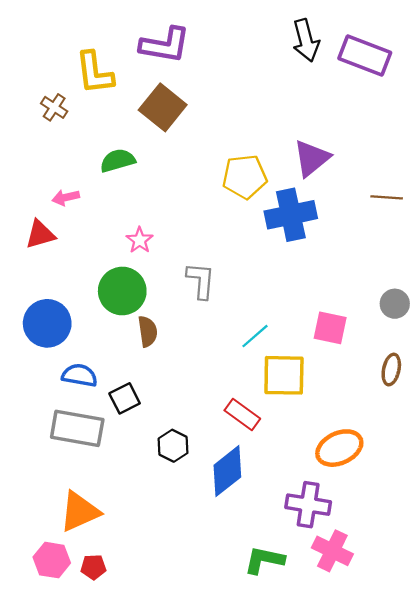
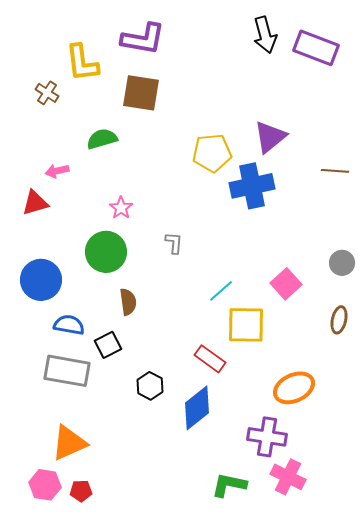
brown square: (163, 107) -> (141, 93), turned -30
gray L-shape: (201, 281) -> (174, 243), size x0.7
pink square: (330, 328) -> (286, 284), turned 36
brown semicircle: (148, 331) -> (128, 302), moved

